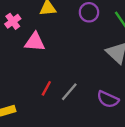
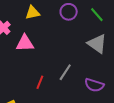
gray line: (69, 92) -> (65, 72), moved

